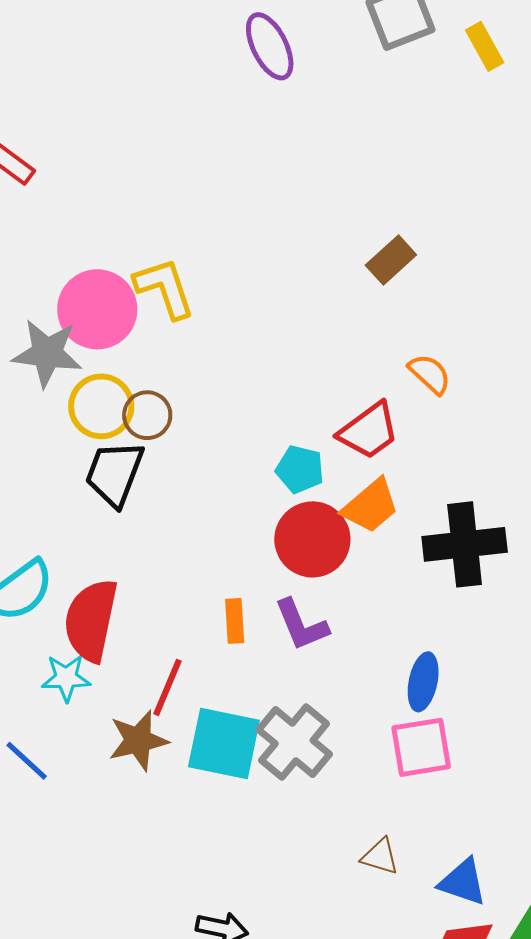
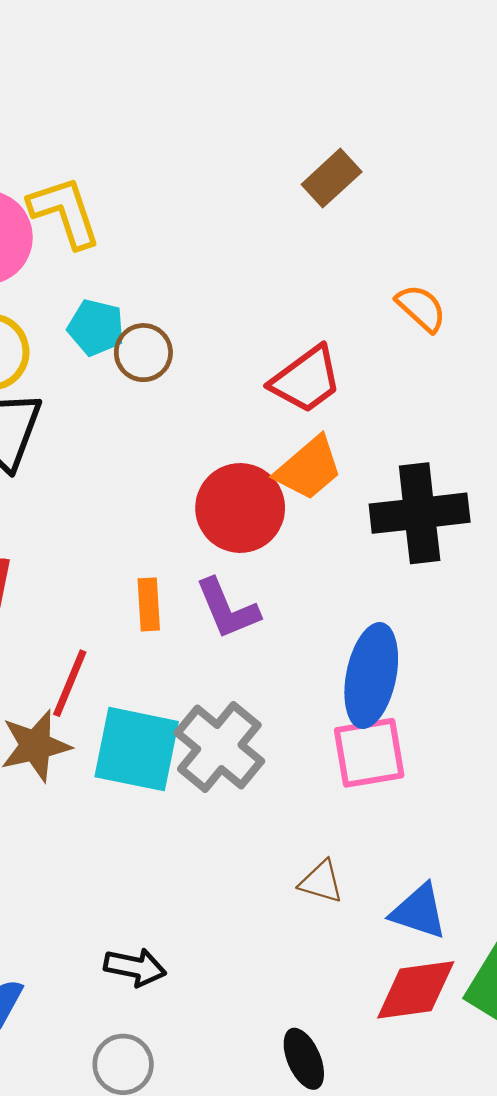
orange semicircle: (430, 374) -> (421, 308), moved
brown circle: (147, 415) -> (143, 353), moved
cyan pentagon: (300, 469) -> (96, 328), moved
blue ellipse: (423, 682) -> (371, 675), size x1.5

